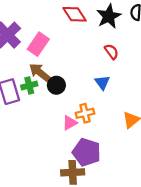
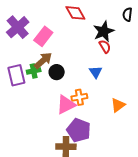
black star: (109, 16) -> (104, 31), moved
brown arrow: (40, 72) -> (43, 60), turned 96
pink triangle: (70, 123) -> (66, 105), size x1.5

